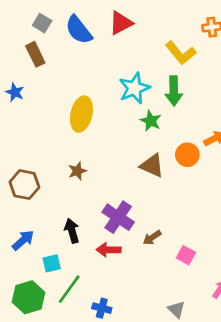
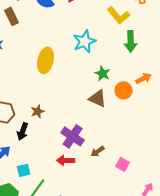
green arrow: (174, 91) -> (131, 41), moved
green star: (151, 121) -> (103, 73), moved
brown star: (77, 171) -> (38, 111), moved
black arrow: (72, 231) -> (23, 131), moved, turned -144

